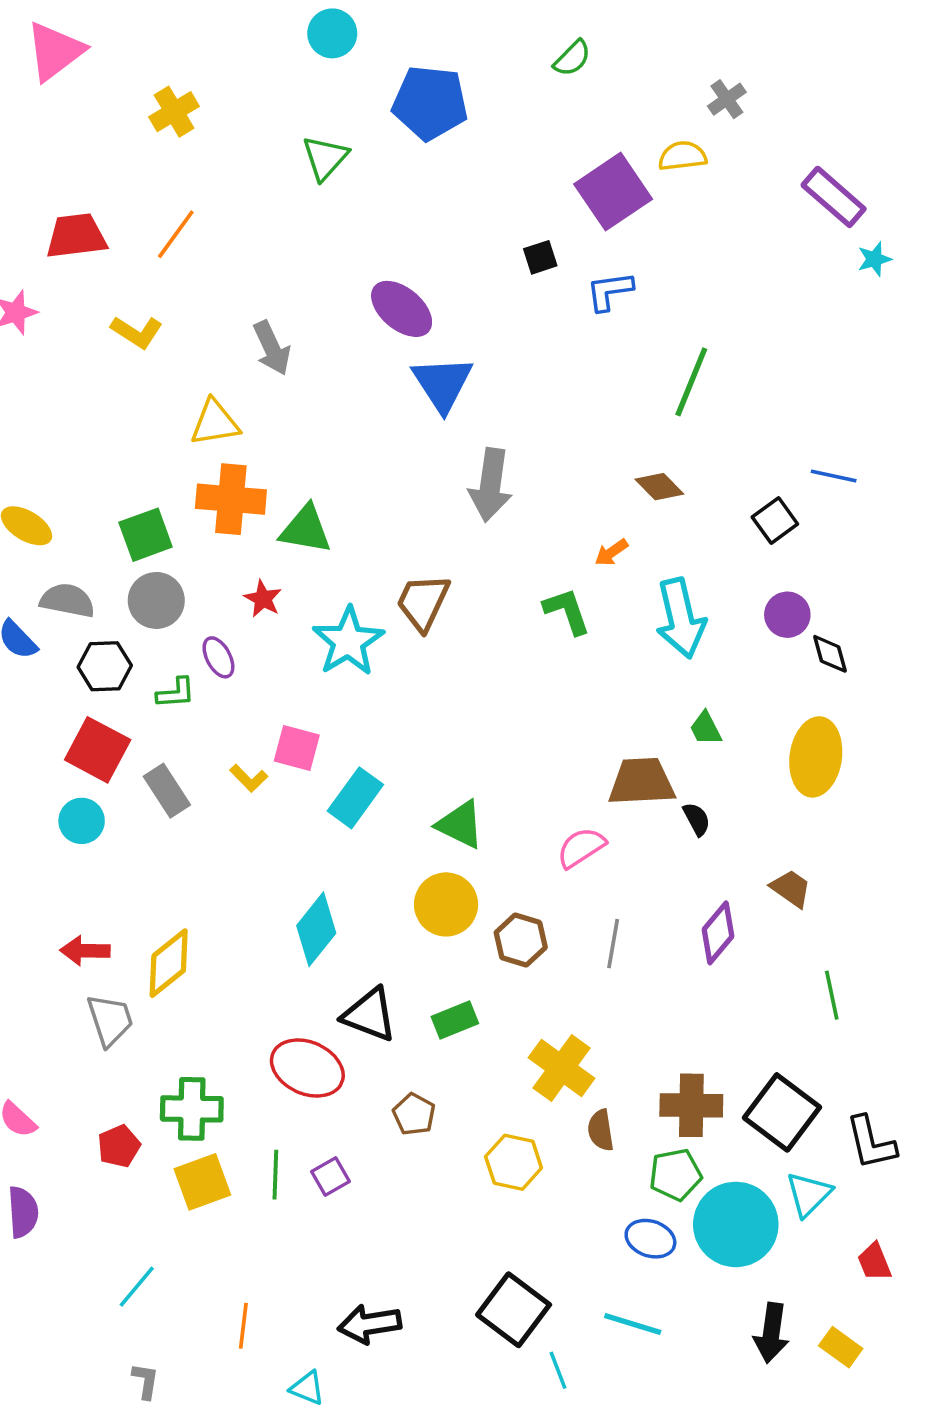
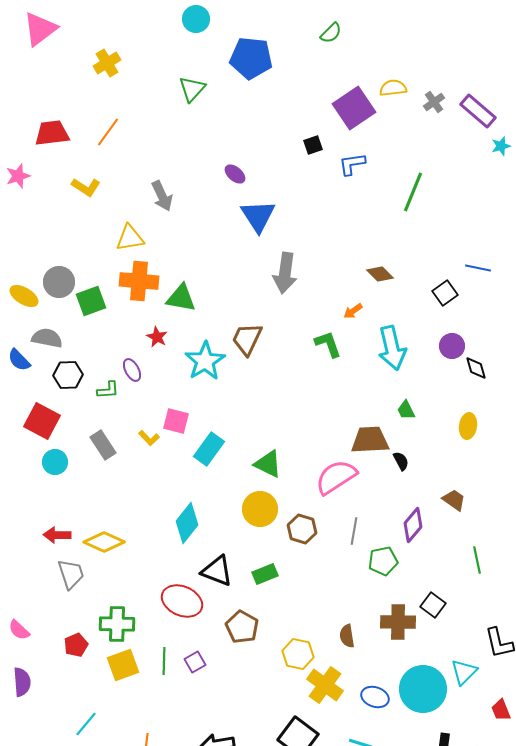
gray cross: (727, 99) -> (434, 102), moved
purple ellipse: (402, 309) -> (235, 174), size x0.6
green line: (691, 382) -> (413, 192), moved
gray circle: (156, 600) -> (59, 282), moved
red square: (98, 750) -> (42, 421), moved
yellow ellipse: (816, 757) -> (468, 426), size x0.6
pink semicircle: (581, 848) -> (336, 477), size x1.5
yellow diamond: (169, 963) -> (104, 542), turned 63
yellow cross: (562, 1068) -> (325, 685), moved
black square: (782, 1112) -> (433, 605), moved, size x0.6
brown pentagon: (414, 1114) -> (242, 627), size x1.4
green pentagon: (675, 1175) -> (383, 561), moved

